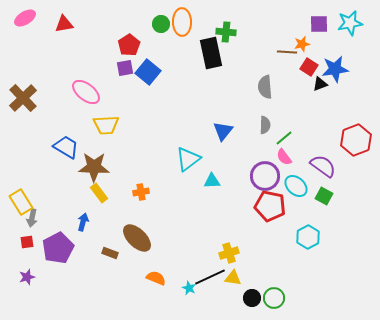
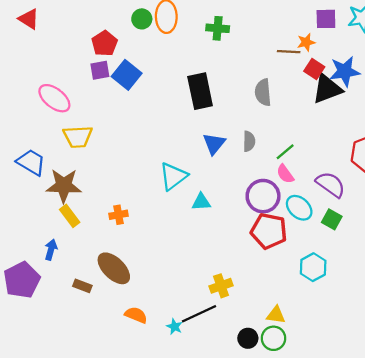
red triangle: (64, 24) -> (29, 19), turned 42
black rectangle: (211, 53) -> (200, 91), moved
black triangle: (320, 84) -> (327, 89), size x1.8
gray semicircle: (265, 125) -> (249, 141), moved
yellow triangle: (233, 278) -> (276, 315), moved

